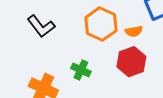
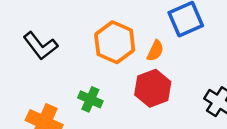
orange semicircle: (134, 31) -> (155, 51), turned -54

